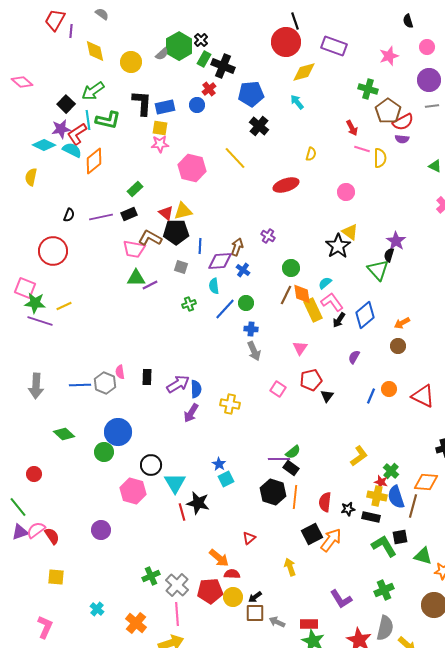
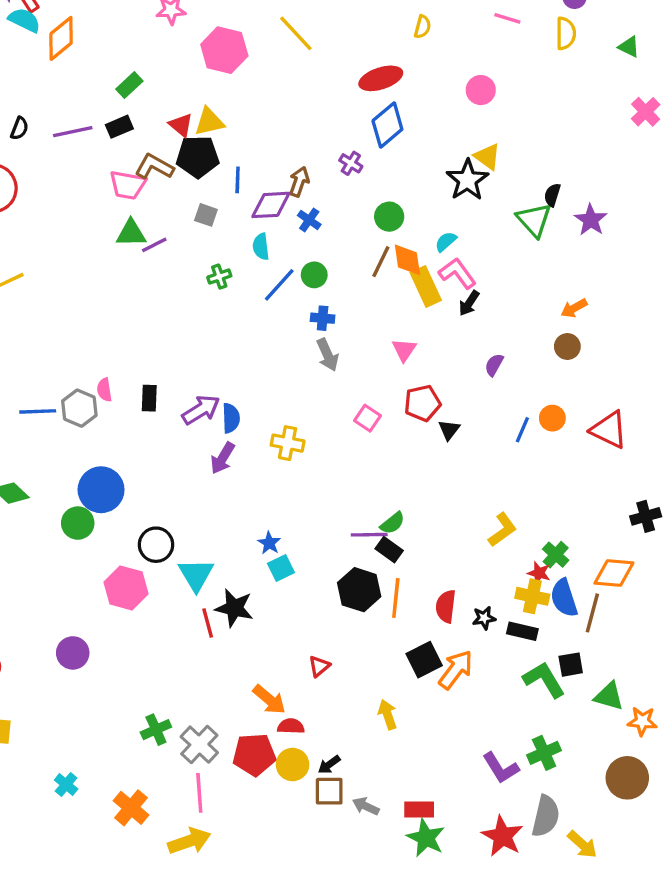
yellow semicircle: (380, 158) -> (566, 33), moved
purple star: (396, 241) -> (591, 220), moved
blue diamond: (365, 315) -> (387, 125), moved
purple L-shape: (341, 599) -> (501, 768), moved

